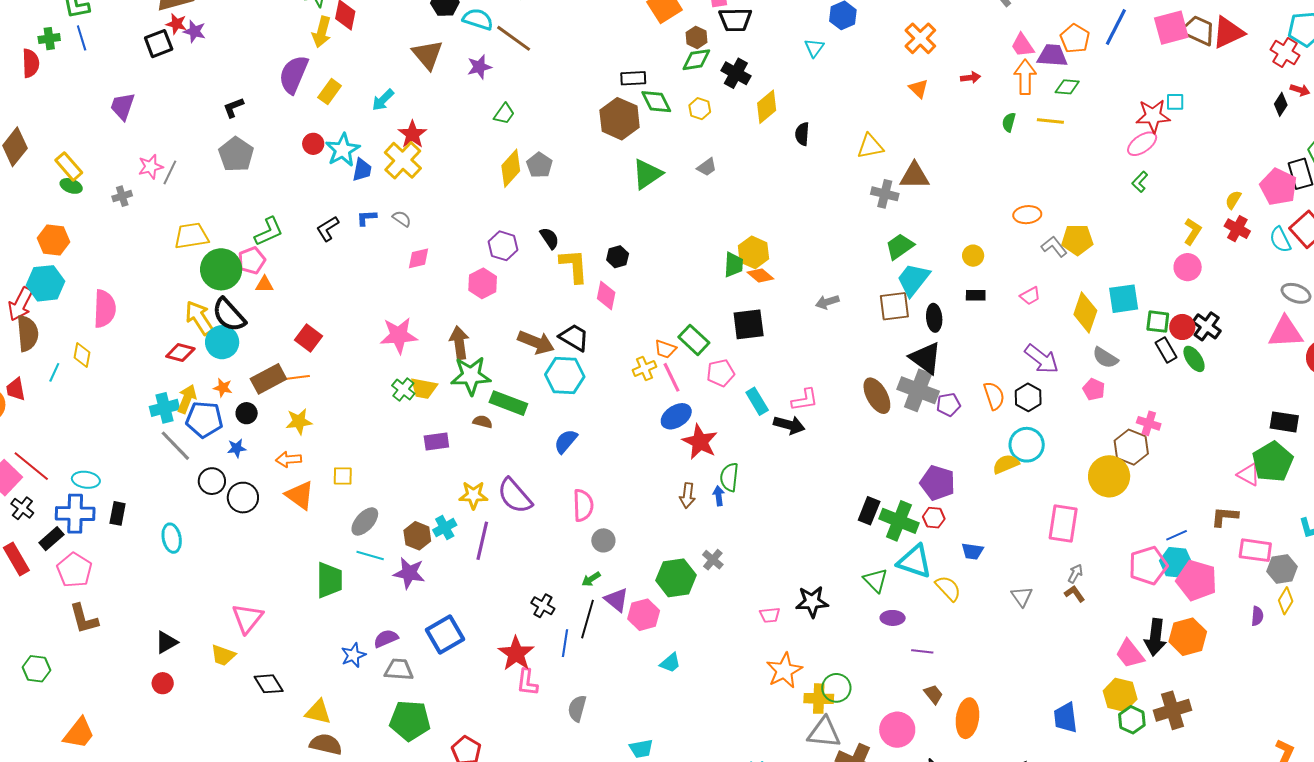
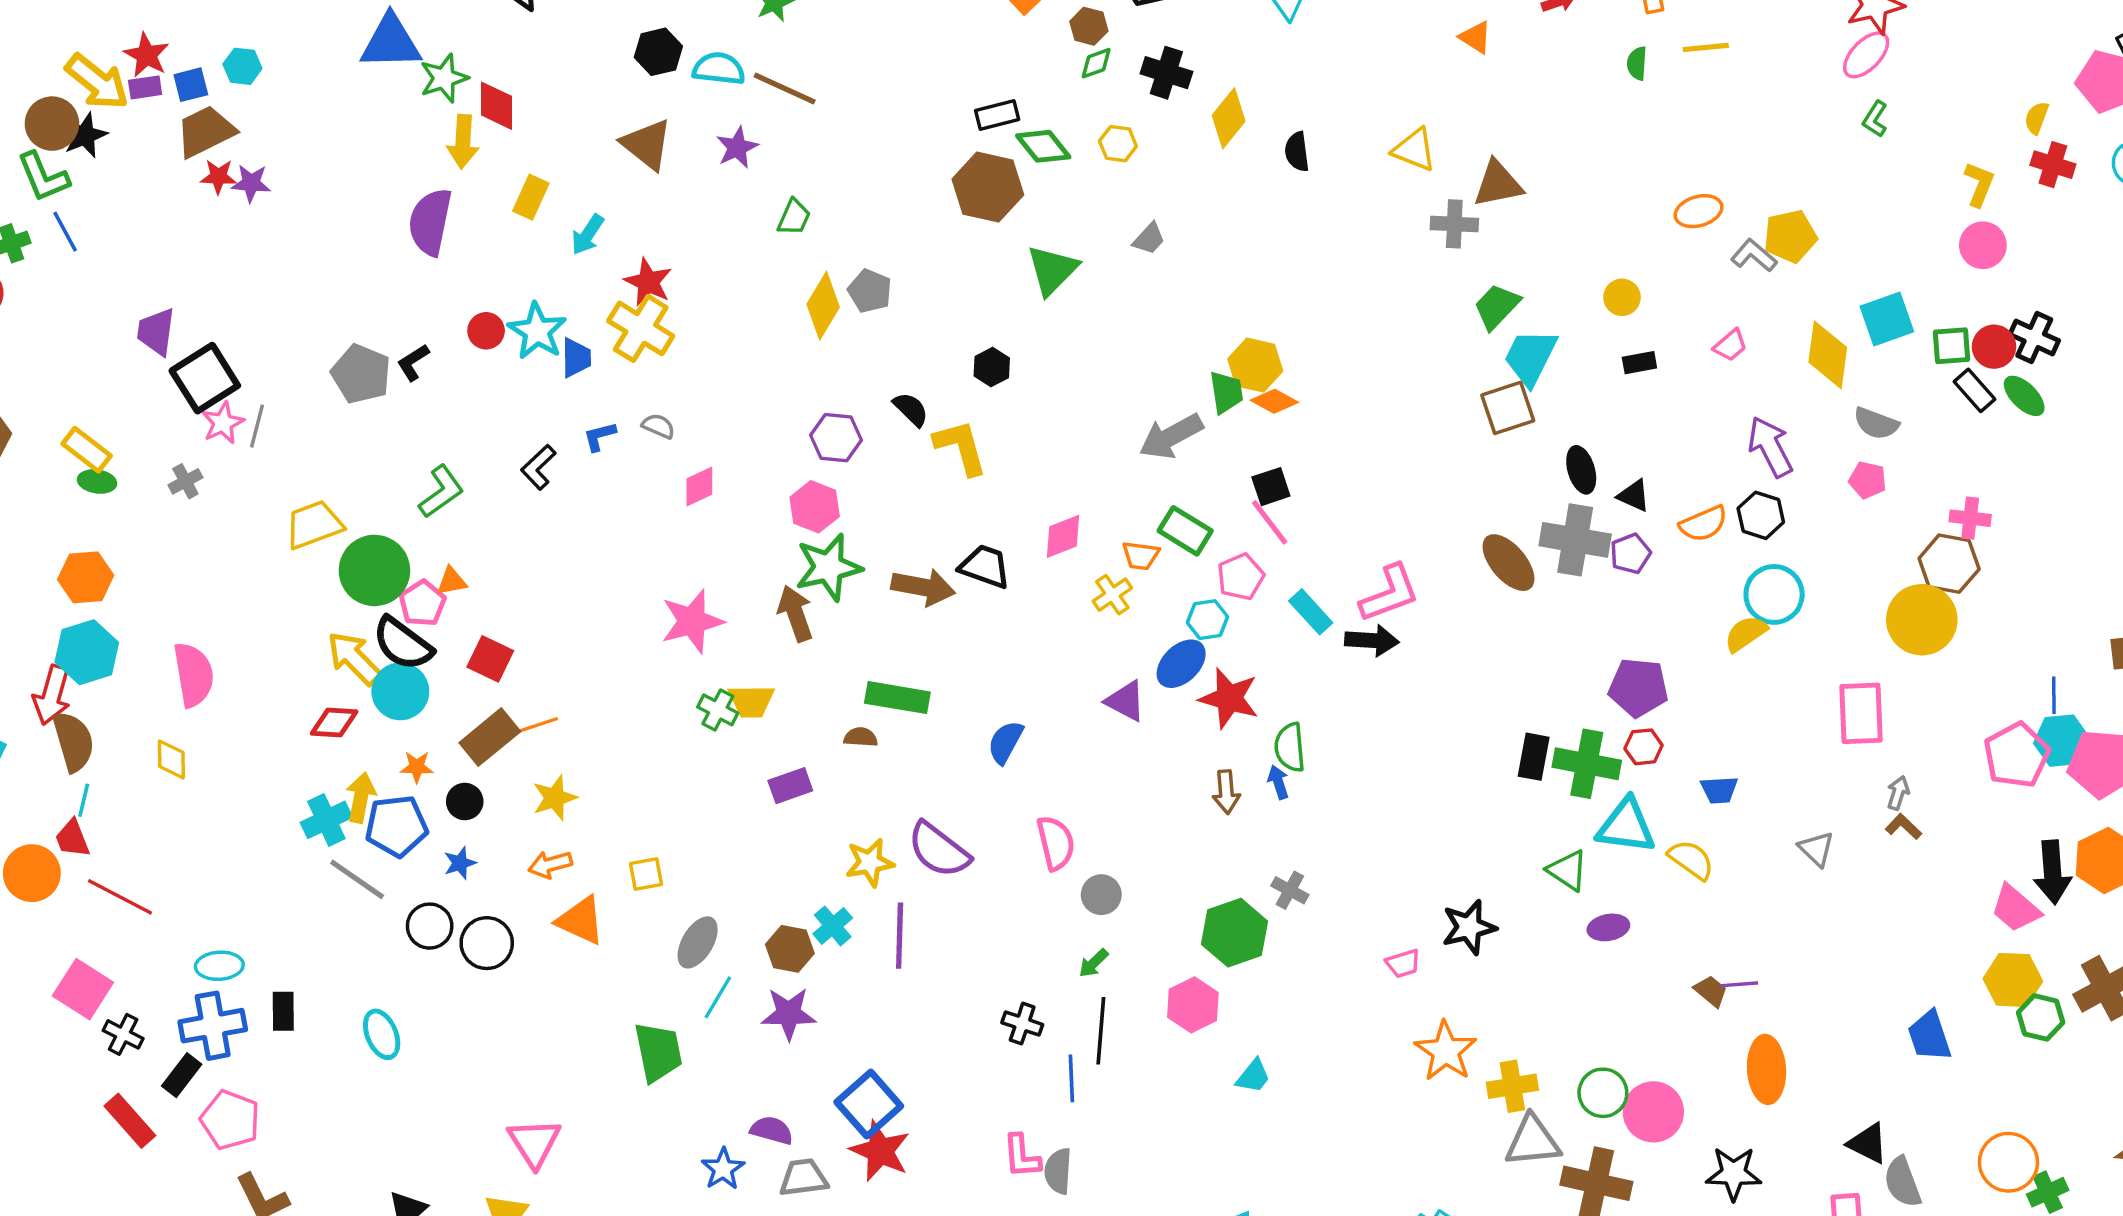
black square: (159, 44) -> (205, 378), moved, size x1.4
green diamond: (696, 60) -> (1096, 63), size x0.7
yellow rectangle: (330, 92) -> (531, 197), moved
black L-shape: (233, 107) -> (413, 362), moved
yellow triangle: (870, 146) -> (1414, 150), turned 44
black hexagon: (618, 257) -> (992, 367), moved
pink pentagon: (252, 260) -> (422, 603), moved
pink diamond: (606, 296) -> (1063, 536), moved, turned 68
gray arrow: (827, 302) -> (1171, 436), moved, size x1.6
black ellipse: (934, 318) -> (1581, 470), moved
black square: (749, 324) -> (1271, 487), size x0.7
red square: (308, 338) -> (490, 659), moved
black triangle: (926, 358) -> (1634, 496), moved, size x0.6
purple arrow: (1042, 359) -> (1770, 447), turned -144
cyan line: (54, 372) -> (84, 800), moved
green star: (471, 376) -> (828, 567), moved
cyan hexagon: (565, 376) -> (1207, 620), moved, size x0.6
pink line: (672, 377) -> (1270, 522), moved
orange semicircle: (994, 396) -> (1703, 524), turned 96
pink L-shape: (805, 400) -> (1390, 593), size x1.4
red line: (31, 466) -> (120, 897), moved
blue line: (1177, 535) -> (2054, 695), turned -55
cyan line: (370, 556) -> (718, 997), turned -64
purple triangle: (616, 600) -> (1126, 701), moved
purple semicircle: (386, 638) -> (772, 1130), turned 50
purple line: (922, 651) -> (1739, 984), moved
red star: (516, 654) -> (880, 1151), moved
green circle: (836, 688) -> (1603, 1093), moved
brown trapezoid: (933, 694) -> (1711, 991), moved
gray semicircle: (577, 708) -> (1058, 1171), moved

